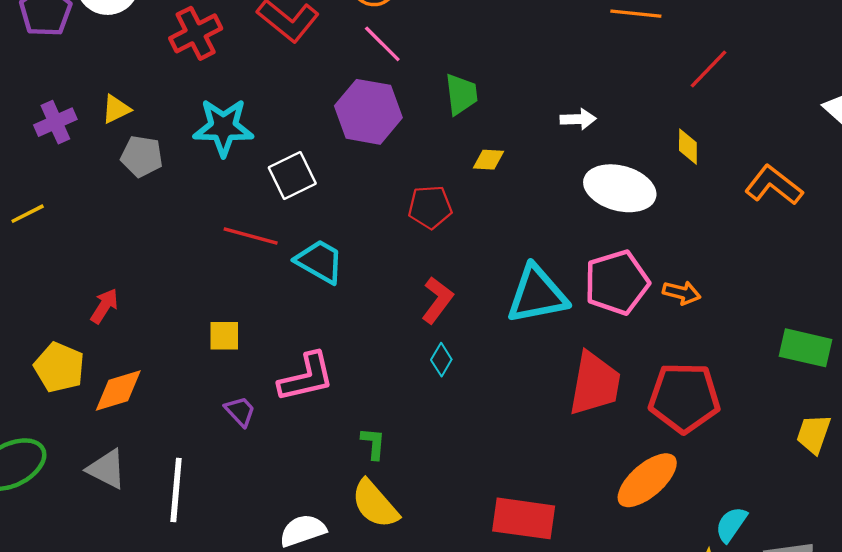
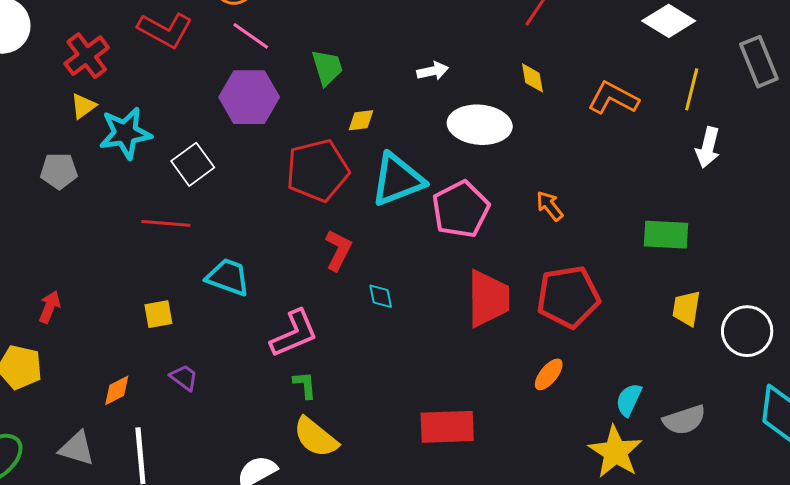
yellow triangle: (116, 109) -> (83, 106), moved
red pentagon: (430, 207) -> (318, 170), size x1.6
cyan trapezoid: (320, 261) -> (228, 277), moved
pink pentagon: (617, 282) -> (461, 209), moved
orange arrow: (682, 293) -> (550, 206), turned -132
cyan triangle: (537, 295) -> (397, 180), moved
cyan diamond: (441, 360) -> (381, 296), moved, turned -32
pink L-shape: (306, 377) -> (294, 334), moved
orange diamond: (118, 391) -> (117, 390), moved, size x0.7
orange ellipse: (647, 480) -> (549, 374), size x0.6

